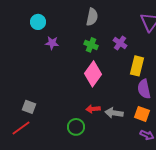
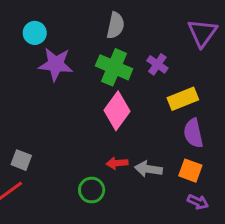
purple star: (52, 43) -> (56, 64), size x1.6
green cross: (91, 45) -> (114, 67), size x1.6
yellow rectangle: (137, 66) -> (183, 99), turned 54

